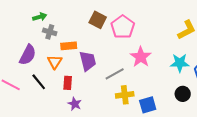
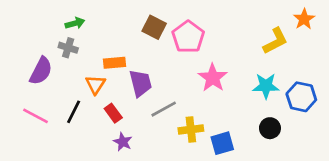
gray cross: (50, 32) -> (68, 48), moved
purple semicircle: (28, 55) -> (41, 71), moved
gray line: (115, 74) -> (164, 109), moved
black line: (39, 82) -> (74, 112), turned 66
red rectangle: (68, 83) -> (113, 113), turned -40

